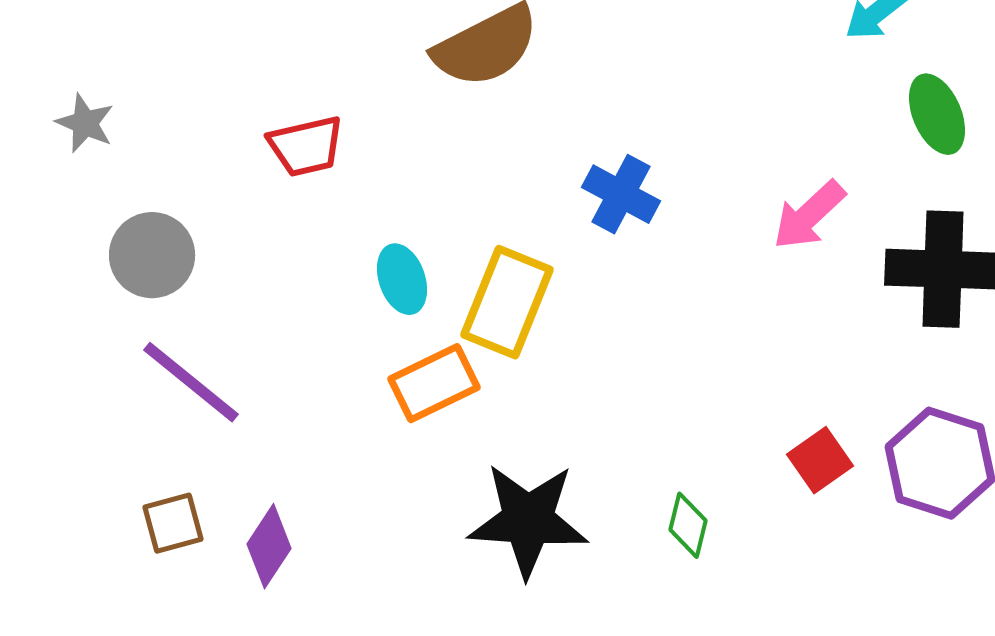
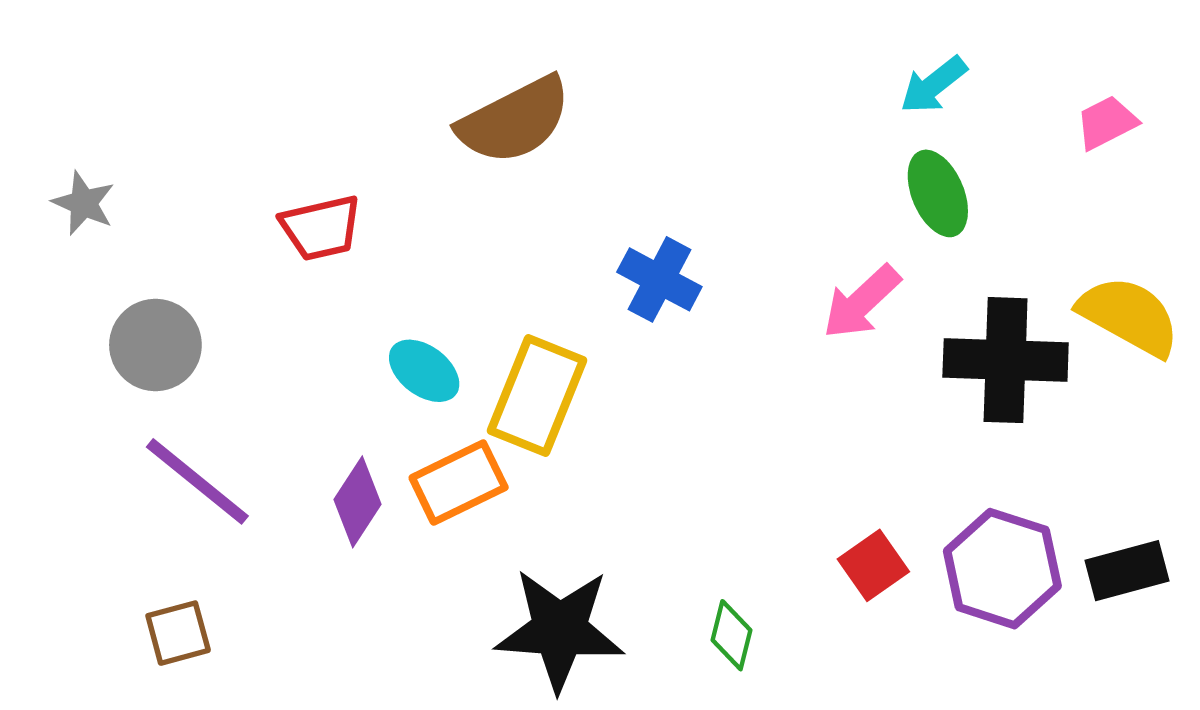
green ellipse: (937, 114) -> (938, 193), moved
cyan ellipse: (402, 279) -> (424, 371), turned -34
purple diamond: (269, 546) -> (357, 502), moved

